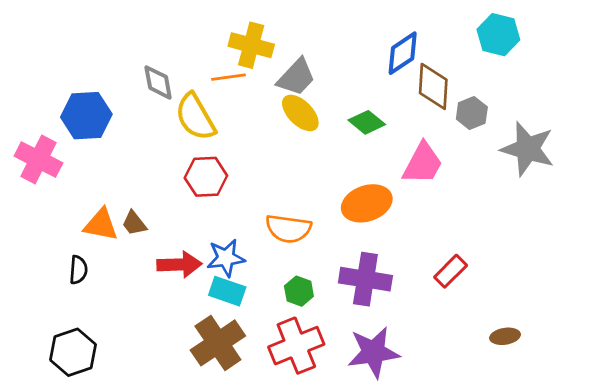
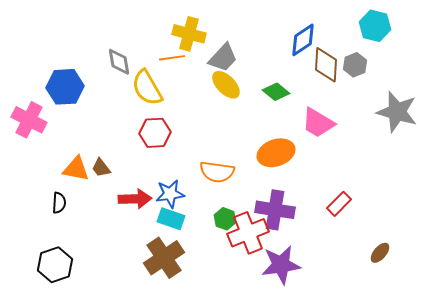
gray hexagon: (472, 113) -> (355, 65), moved
pink trapezoid: (423, 163) -> (318, 123), turned 93
brown ellipse: (505, 336) -> (380, 253), turned -40
red cross: (296, 346) -> (248, 233), moved

